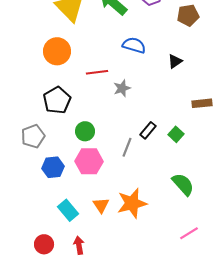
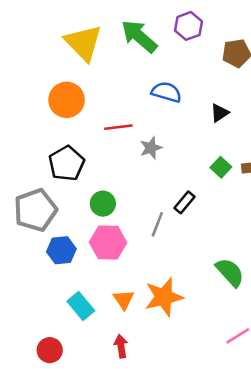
green square: (176, 134) -> (221, 167), moved
gray pentagon: (33, 136) -> (35, 210), size x1.4
red arrow: (79, 245) -> (121, 346), moved

